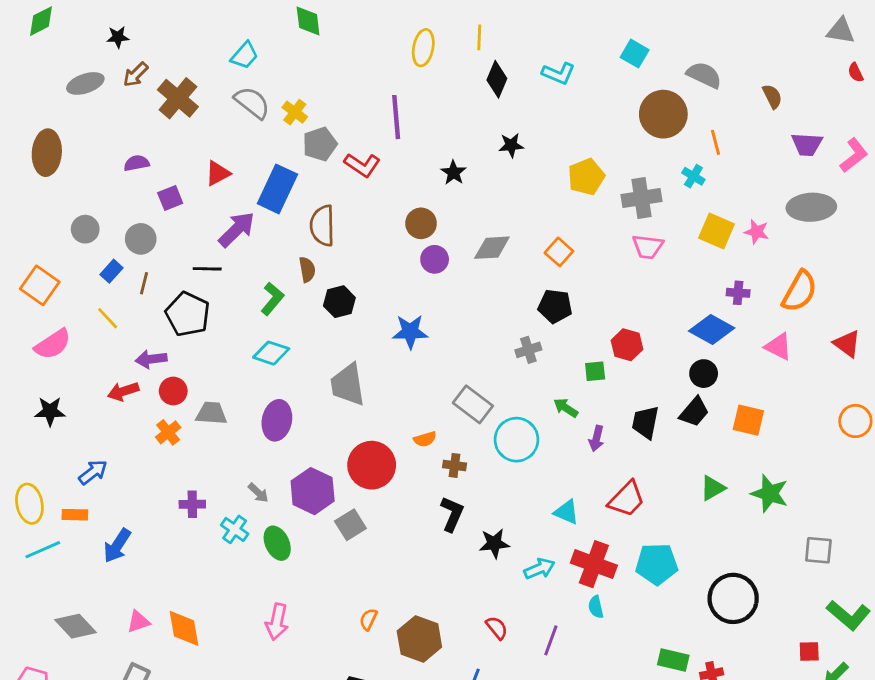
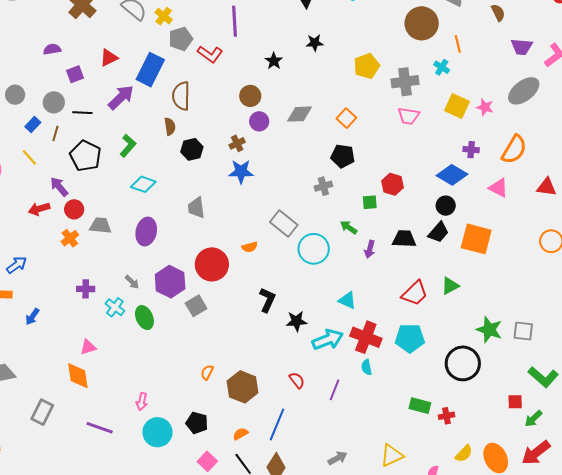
gray ellipse: (811, 207) -> (524, 91), turned -36
black line: (207, 269) -> (82, 113), moved
green L-shape: (272, 299) -> (128, 146), moved
red triangle: (847, 344) -> (547, 187), turned -30
purple arrow: (151, 359) -> (59, 187), turned 55
gray trapezoid: (348, 385) -> (196, 208), size x0.7
orange square: (748, 420) -> (476, 239), size x1.4
black trapezoid: (645, 422) -> (404, 239), turned 80
brown cross: (455, 465) -> (237, 143), moved, turned -35
green star: (770, 493) -> (489, 330), moved
red trapezoid: (627, 499) -> (415, 293), moved
blue arrow: (117, 546) -> (32, 317), size x0.7
cyan arrow: (539, 569) -> (328, 340), size x1.4
pink triangle: (138, 622) -> (88, 347), moved
pink arrow: (277, 622) -> (142, 402), moved, size x0.7

